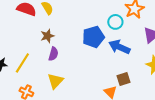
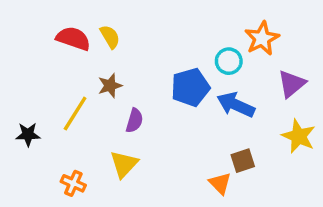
purple semicircle: (53, 54) -> (134, 120), moved
yellow line: (22, 63) -> (75, 114), moved

